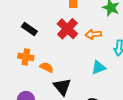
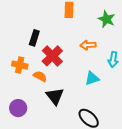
black rectangle: (29, 29) -> (34, 38), moved, turned 70
red cross: (67, 29) -> (52, 56), moved

